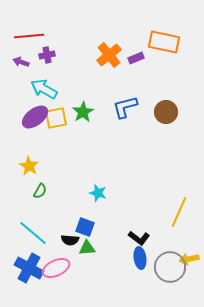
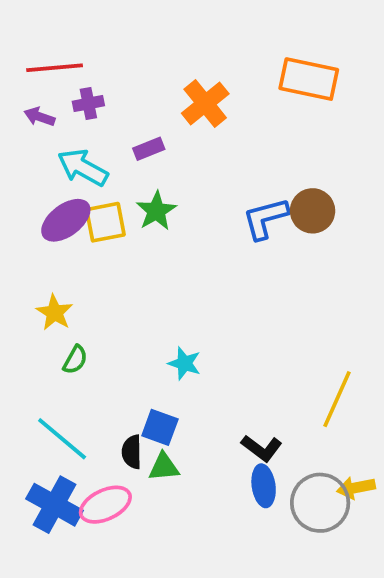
purple rectangle: (136, 58) -> (149, 149), moved
blue L-shape: (125, 107) -> (265, 218), moved
black semicircle: (70, 240) -> (132, 452), turned 84

